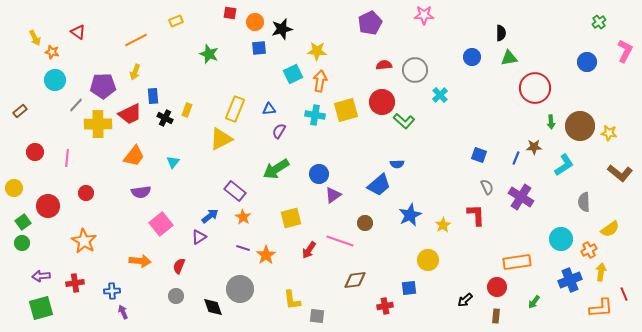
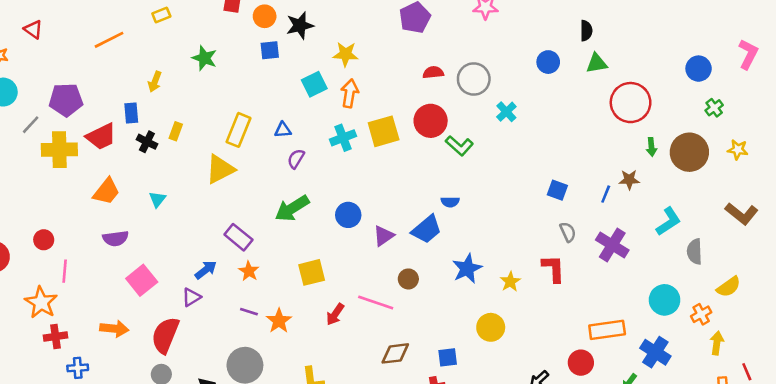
green cross: (599, 22) -> (714, 108), moved
yellow arrow: (135, 72) -> (155, 82), moved
cyan cross: (315, 115) -> (343, 138), turned -30
yellow star: (609, 133) -> (738, 150), moved
pink line: (67, 158) -> (65, 271), moved
cyan L-shape: (564, 165) -> (668, 221), moved
purple triangle: (333, 195) -> (384, 236), moved
red semicircle: (179, 266) -> (165, 335), size x1.8
blue cross: (570, 280) -> (655, 352), moved, turned -35
red cross: (75, 283) -> (55, 336), moved
blue square: (409, 288) -> (448, 357), moved

